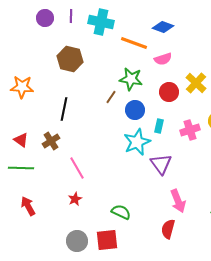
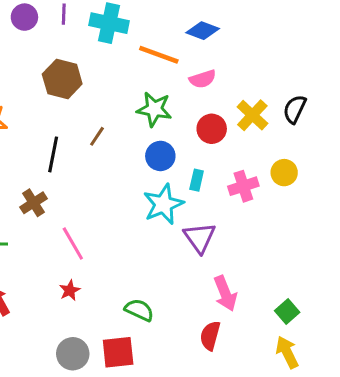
brown line: (111, 97) -> (97, 136), moved

